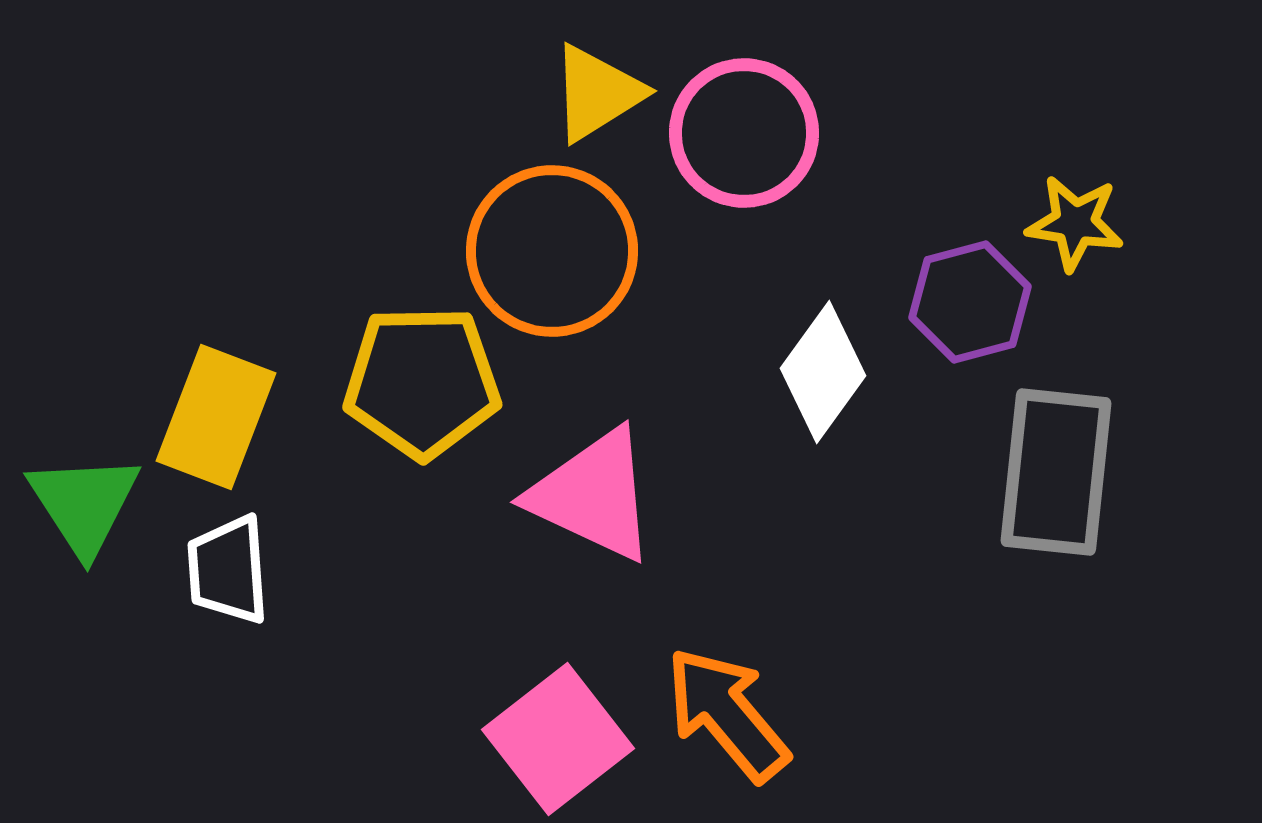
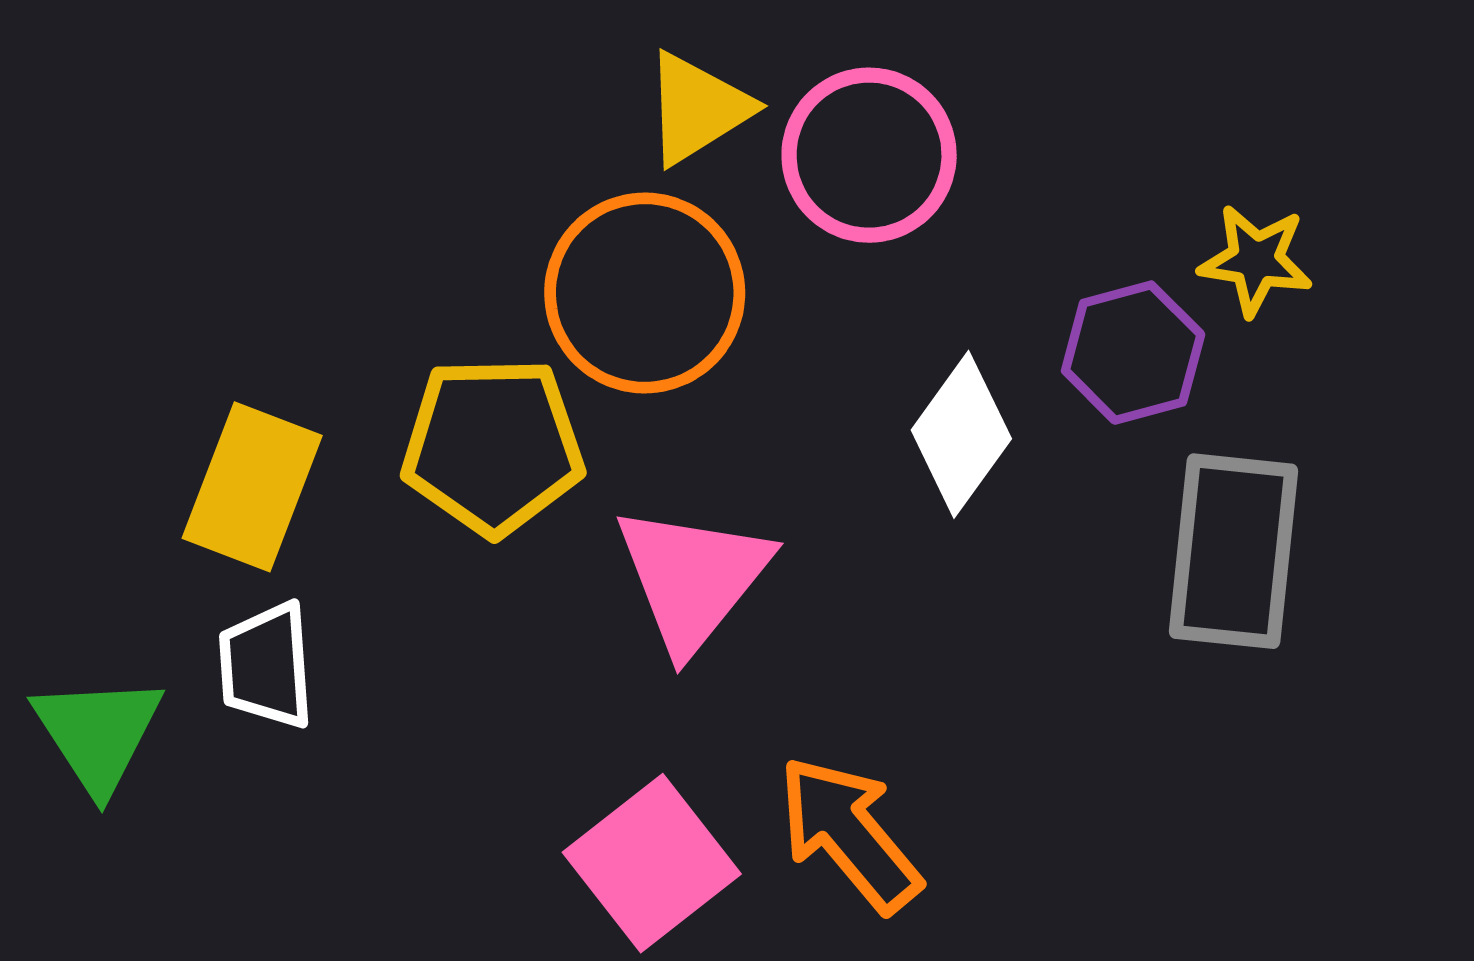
pink triangle: (593, 495) -> (693, 578), turned 44
green triangle: (84, 504) -> (98, 733), moved

